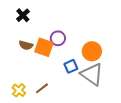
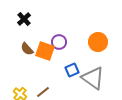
brown semicircle: (26, 45) -> (27, 49), turned 32
orange circle: (92, 51) -> (98, 42), moved

